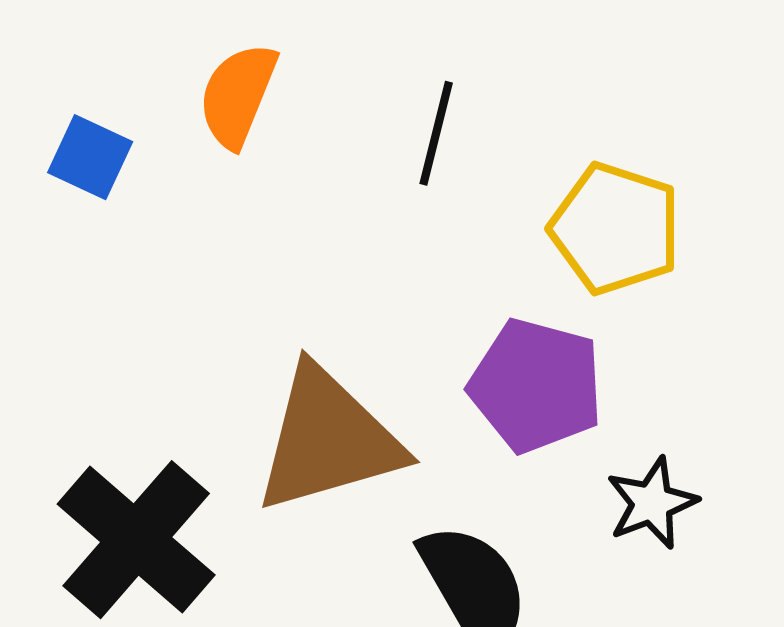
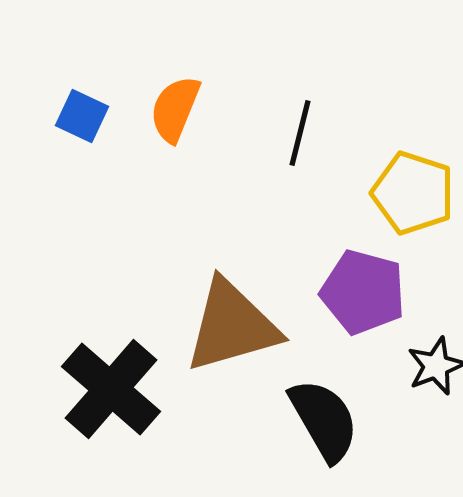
blue square: (90, 157) -> (82, 116), moved

